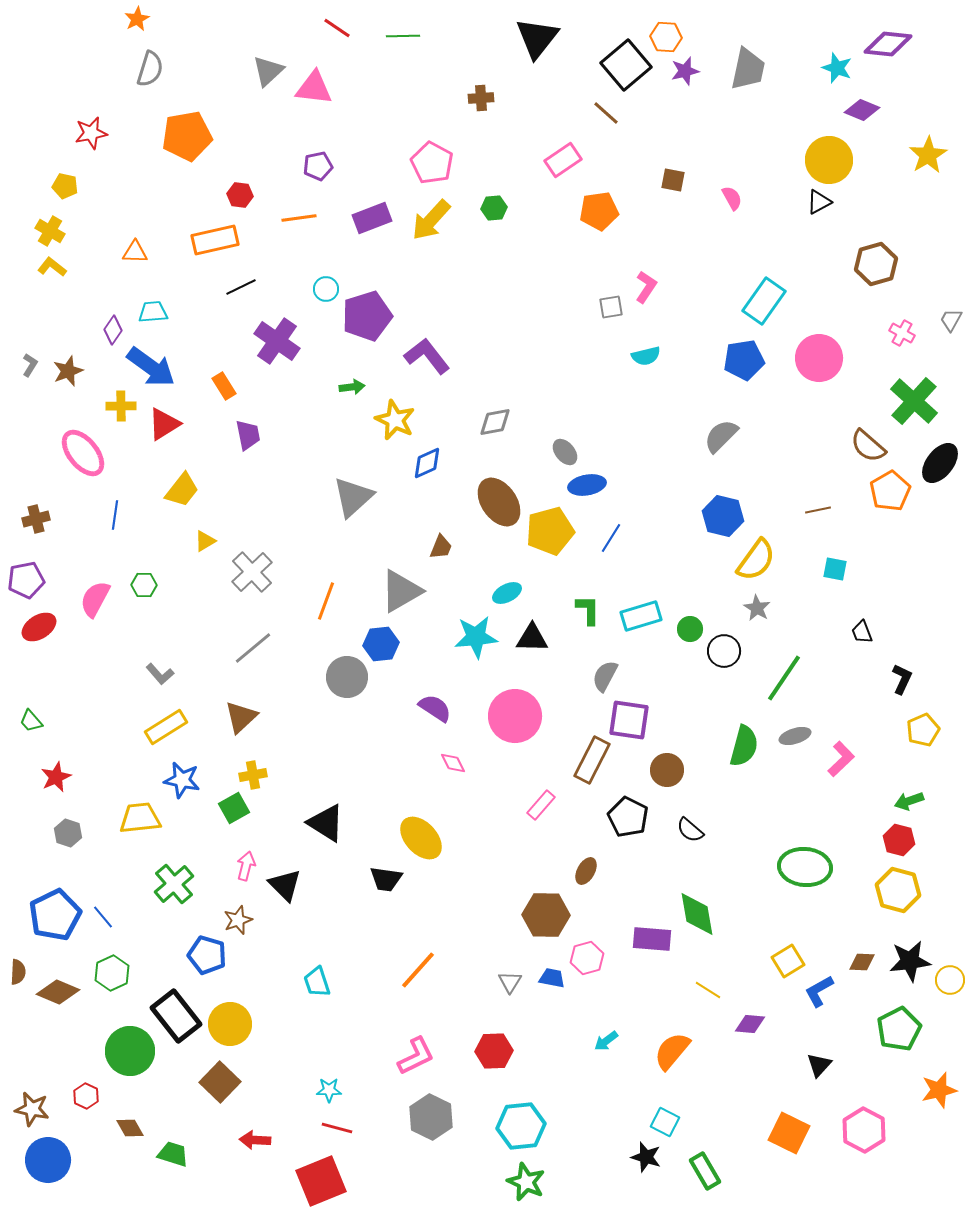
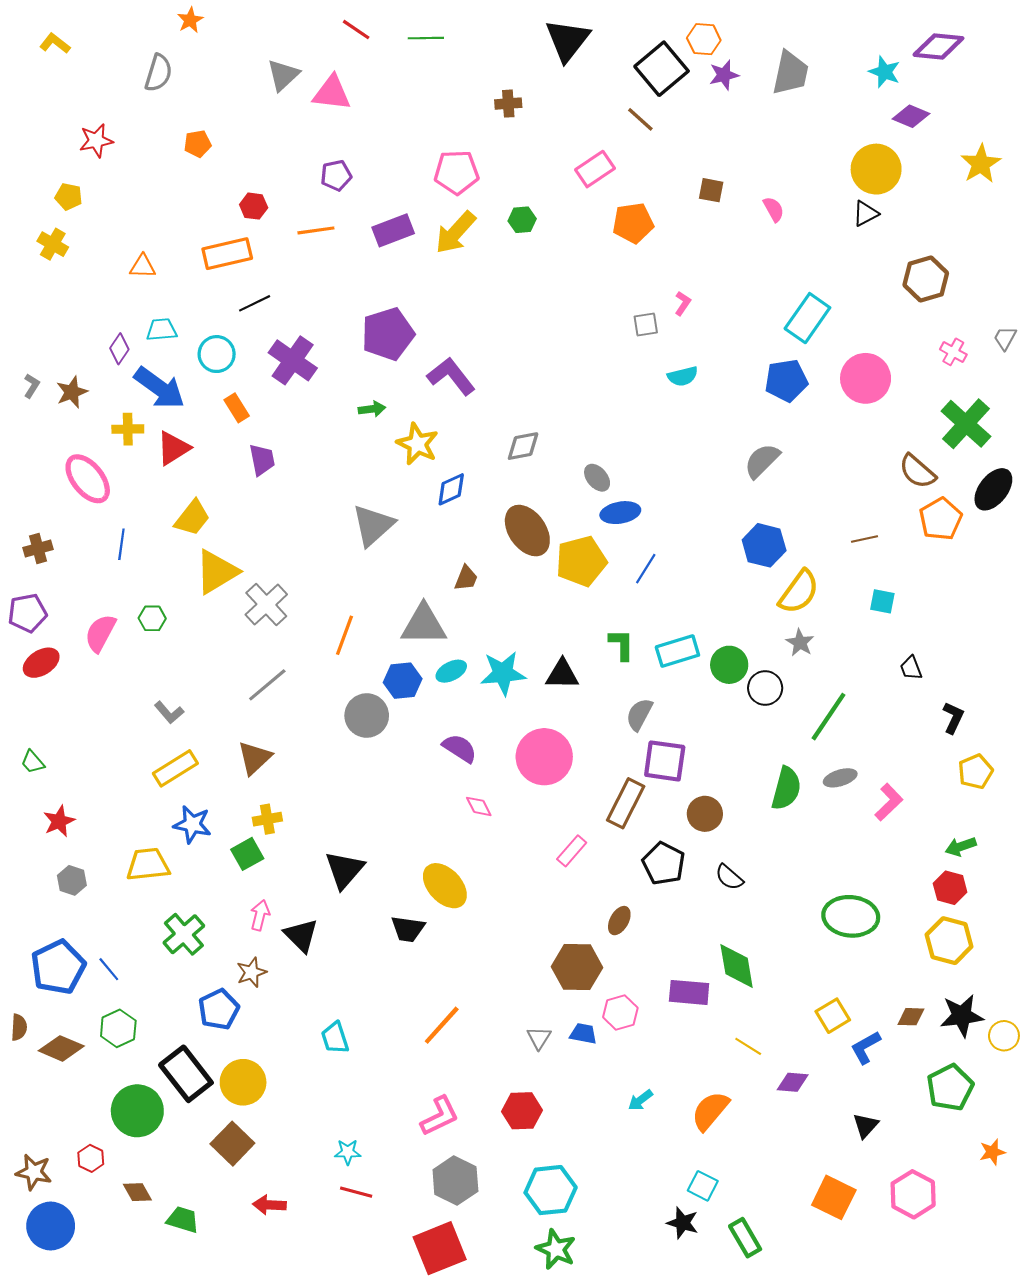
orange star: (137, 19) -> (190, 20), moved
orange pentagon: (187, 136) -> (198, 144), size x0.5
pink pentagon: (432, 163) -> (457, 172), turned -30
yellow L-shape: (52, 267) -> (55, 43), moved
pink L-shape: (646, 287) -> (683, 303), size x0.7
cyan circle: (326, 289) -> (217, 354), moved, size x1.4
yellow triangle: (205, 541) -> (217, 572), size x2.0
gray triangle: (401, 591) -> (424, 625), turned 30
cyan ellipse: (507, 593) -> (451, 671), moved
green circle: (690, 629) -> (729, 665), size x1.4
black triangle: (326, 823) -> (344, 870), turned 39
blue pentagon: (207, 955) -> (219, 1009), turned 30
orange star: (939, 1090) -> (992, 1152), size x0.7
red square: (321, 1181) -> (440, 1248), moved

